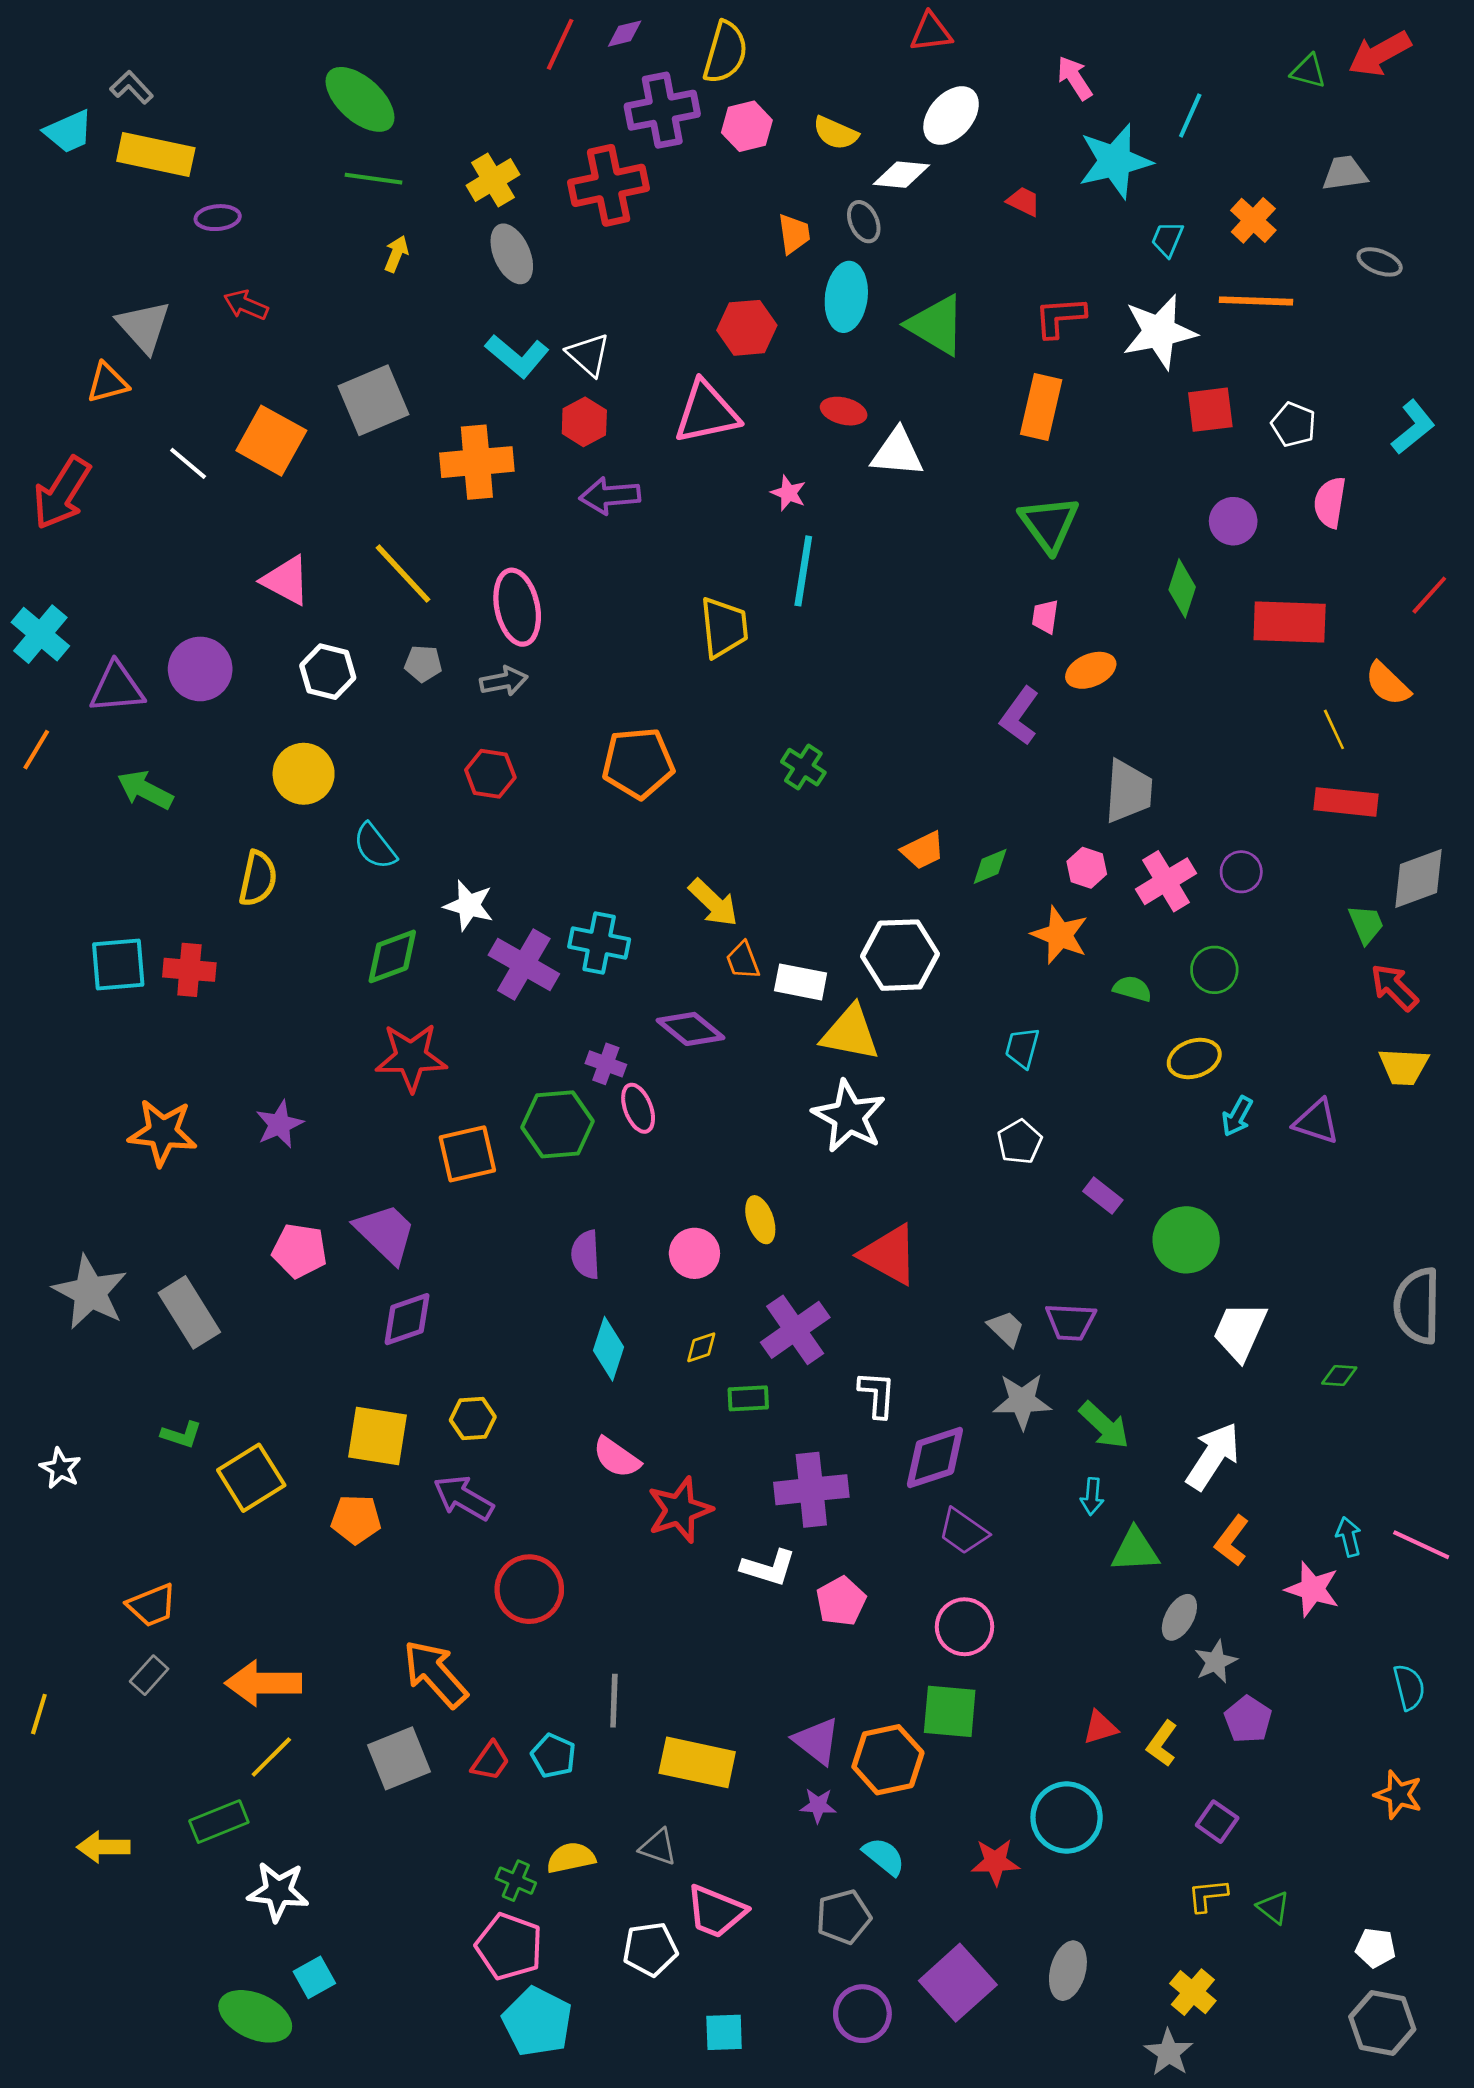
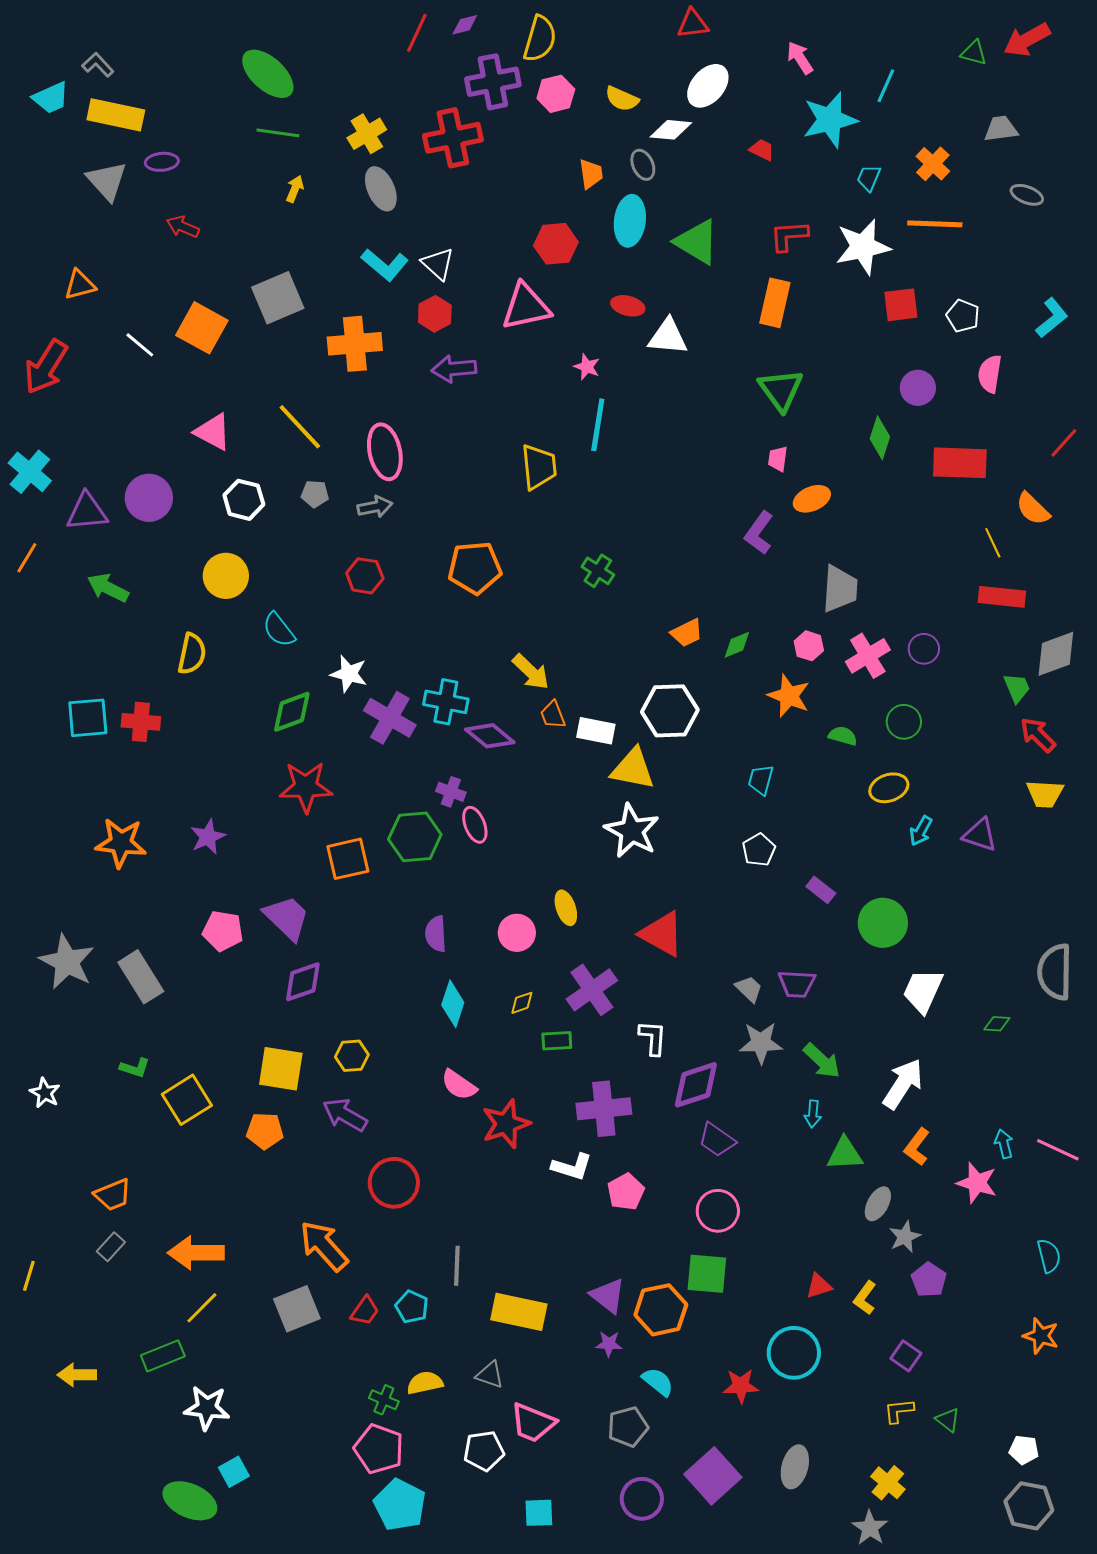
gray triangle: (144, 326) -> (107, 181), moved
purple diamond: (690, 1029) -> (490, 736), moved

